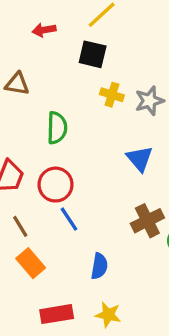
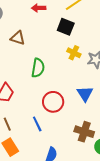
red circle: (56, 185) -> (53, 102), moved
brown cross: (147, 221) -> (84, 132), turned 36

